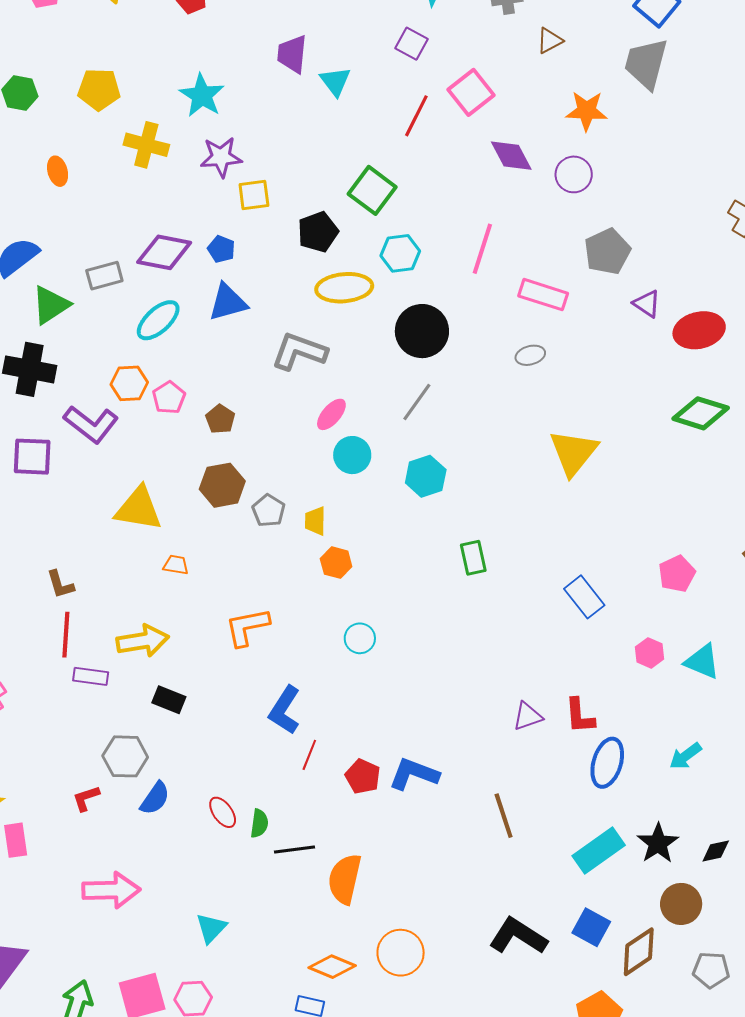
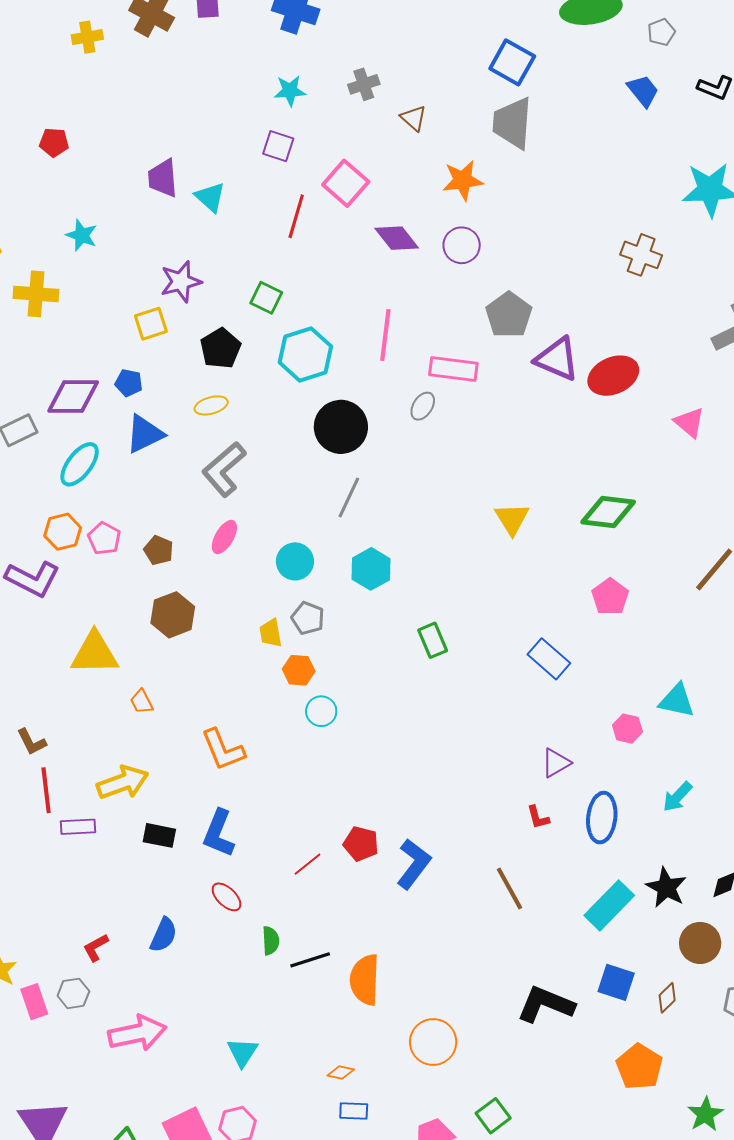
brown triangle: (550, 41) -> (414, 118), turned -40
cyan star: (202, 95) -> (82, 235), size x0.7
purple star: (221, 157) -> (181, 282), moved
green square: (372, 190) -> (266, 298), size x0.7
cyan hexagon: (400, 253) -> (305, 354), size x1.4
yellow ellipse: (344, 288) -> (211, 405), moved, size x0.6
purple triangle: (647, 304) -> (557, 359), size x1.6
gray L-shape: (299, 351) -> (224, 469), turned -50
gray ellipse: (530, 355) -> (423, 406), moved, turned -32
green diamond: (701, 413) -> (608, 512), moved
pink ellipse: (331, 414) -> (224, 537), moved
yellow triangle: (573, 453) -> (512, 519), size x0.7
gray pentagon: (269, 511) -> (308, 618), moved
orange trapezoid: (176, 565) -> (142, 702), turned -116
pink pentagon: (677, 574) -> (610, 597), moved
orange L-shape: (247, 627) -> (223, 750), turned -90
cyan circle: (360, 638) -> (321, 711), moved
pink hexagon: (650, 653) -> (627, 729), moved
blue L-shape: (285, 710) -> (219, 833), moved
purple triangle: (528, 716) -> (556, 763), moved
red L-shape: (580, 716) -> (538, 817), moved, size x0.7
red line: (309, 755) -> (307, 864), turned 40
gray hexagon: (125, 756) -> (73, 993), moved, size x0.7
blue L-shape: (414, 774) -> (414, 864), turned 117
red pentagon: (363, 776) -> (361, 844), moved
red ellipse: (223, 812) -> (226, 897), moved
brown diamond: (639, 952) -> (667, 998), size x0.6
orange diamond: (332, 967) -> (341, 1073), moved, size x0.6

